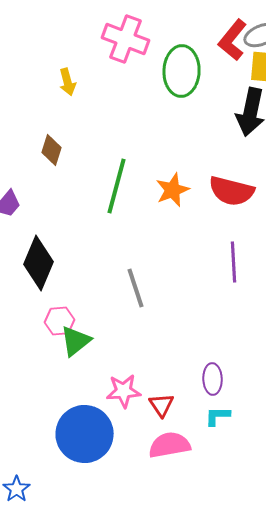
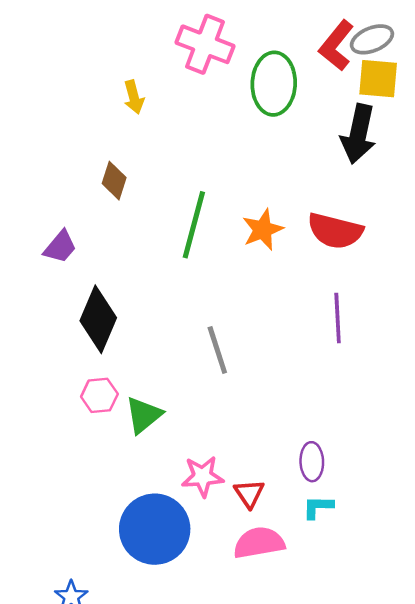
pink hexagon: (60, 321) -> (99, 395), moved

